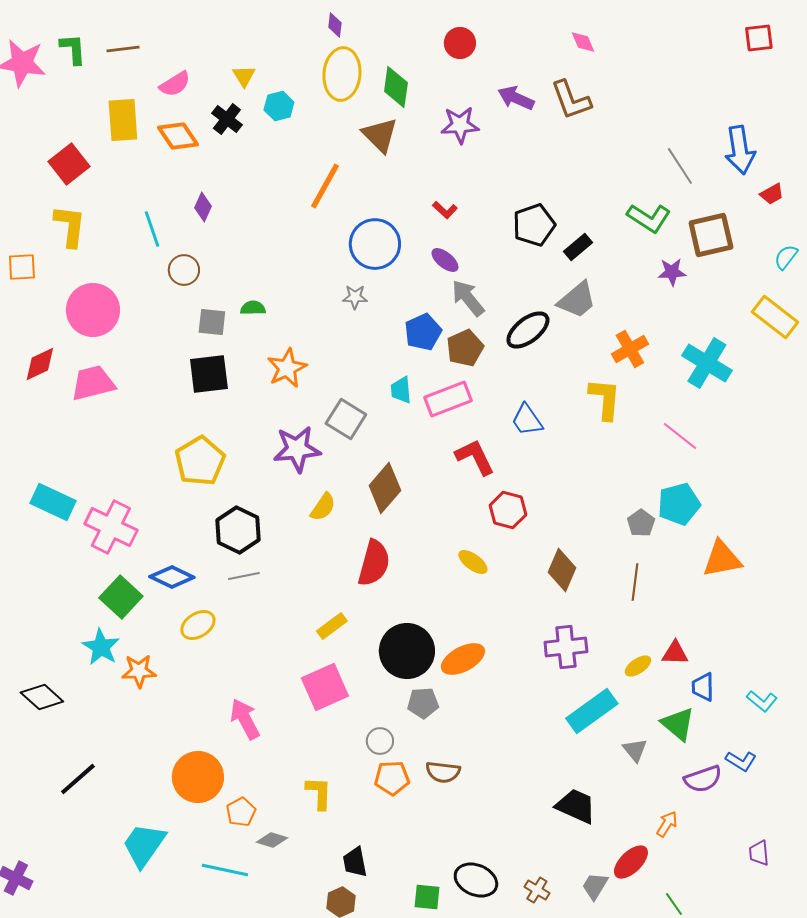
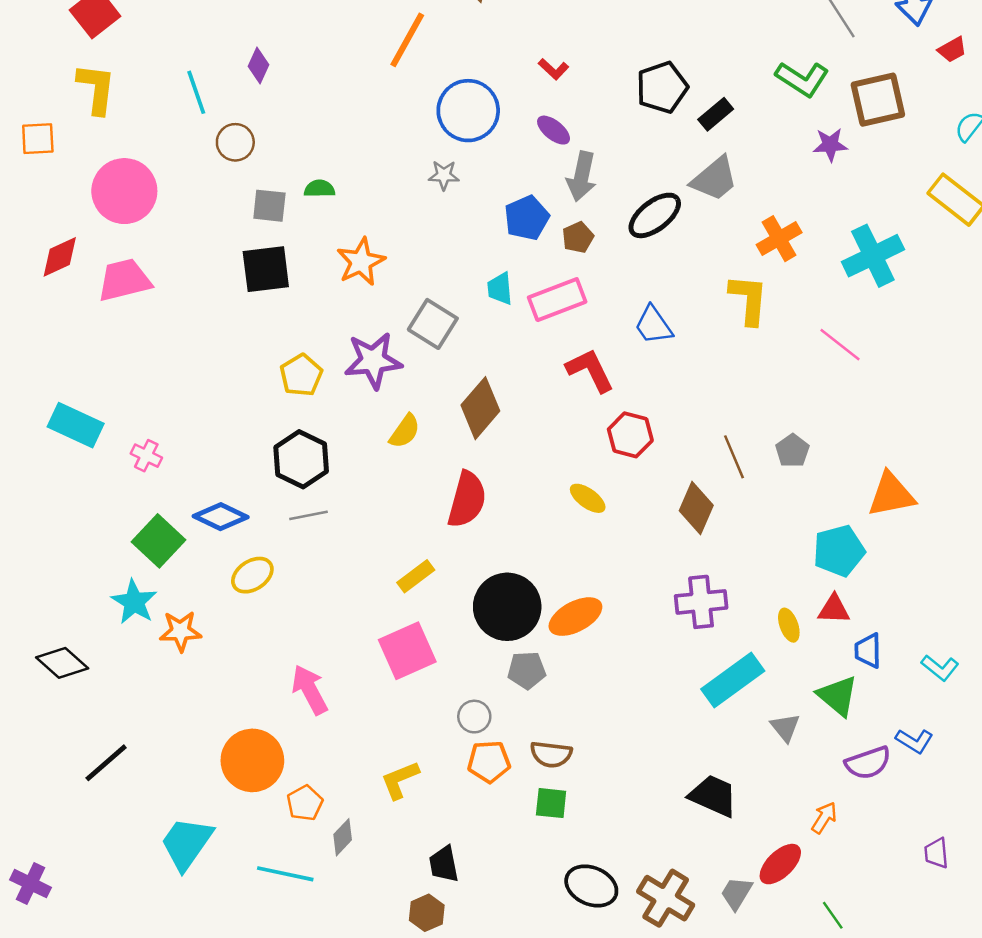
gray arrow: (468, 298) -> (582, 176), turned -129
brown pentagon: (465, 348) -> (578, 237), size x0.7
cyan cross: (707, 363) -> (873, 256), turned 33
yellow pentagon: (200, 461) -> (301, 375), moved, size x0.7
cyan pentagon: (679, 504) -> (839, 551), moved
pink cross: (111, 527) -> (146, 456), size x0.5
brown line: (635, 582) -> (734, 457), moved, turned -30
yellow ellipse: (638, 666) -> (789, 625), turned -76
yellow L-shape: (319, 793) -> (400, 780), turned -114
gray diamond: (272, 840) -> (343, 837), turned -64
brown cross: (537, 890) -> (666, 898), size x1.8
green square: (427, 897) -> (551, 803), moved

